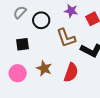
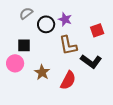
purple star: (71, 11) -> (65, 19), moved
pink circle: (18, 73) -> (15, 63), moved

